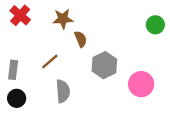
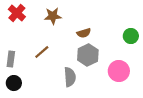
green circle: (155, 25) -> (131, 36), moved
brown semicircle: (81, 39) -> (84, 33), moved, turned 96
gray semicircle: (63, 91) -> (70, 77), moved

